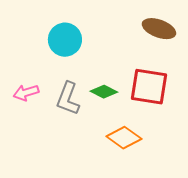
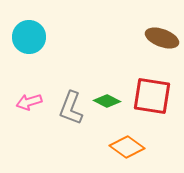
cyan circle: (65, 40) -> (29, 37), moved

